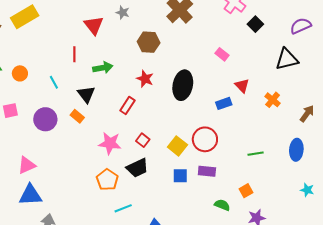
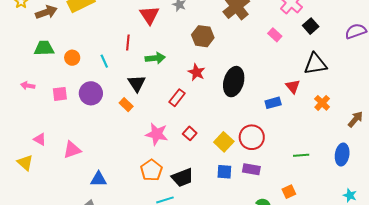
pink rectangle: (222, 54) -> (275, 35), moved
black triangle: (287, 59) -> (315, 64), moved
cyan line: (54, 82) -> (104, 61), moved
purple circle: (45, 119) -> (91, 93), moved
black trapezoid: (137, 168) -> (183, 178), moved
blue triangle: (30, 195) -> (99, 179), moved, size x0.7

